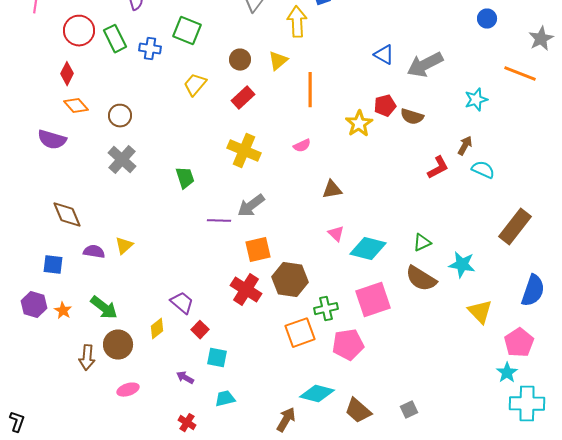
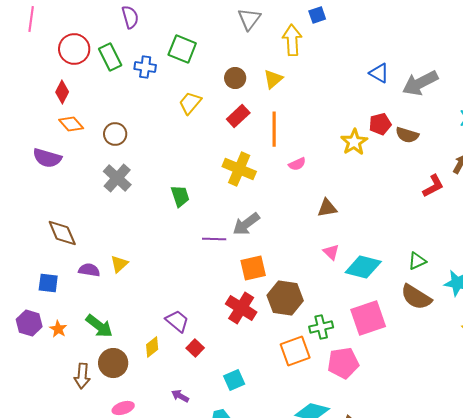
orange line: (310, 90) -> (274, 129), moved
cyan square: (217, 358) -> (234, 380), moved, turned -35

